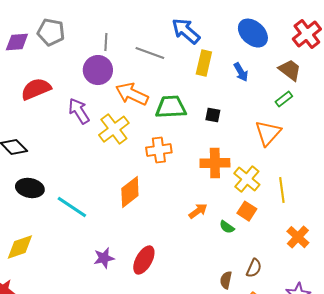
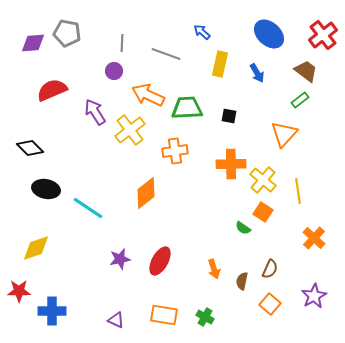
blue arrow: (186, 31) -> (202, 32), size x0.6
purple circle: (98, 70) -> (114, 71), size x0.6
orange arrow: (198, 211) -> (214, 269), moved, turned 108

